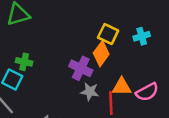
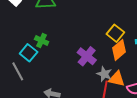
orange diamond: (101, 54) -> (119, 50), moved
gray star: (90, 92) -> (104, 74), moved

